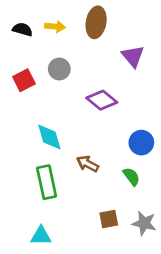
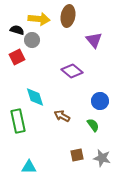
yellow arrow: (55, 27) -> (39, 19), size x1.5
black semicircle: (22, 29) -> (17, 30), moved
gray circle: (59, 69) -> (32, 40), moved
green rectangle: (47, 182) -> (18, 121), moved

